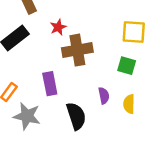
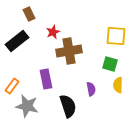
yellow semicircle: (129, 104) -> (118, 85), moved

